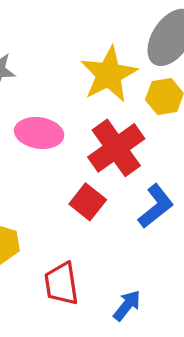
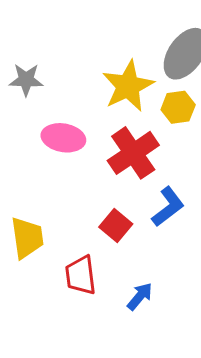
red square: (88, 202) -> (116, 226), moved

